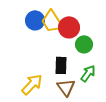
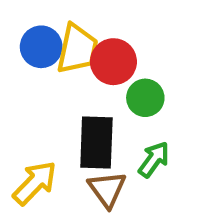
yellow trapezoid: (52, 21) -> (77, 49), turned -135
black rectangle: (61, 65) -> (96, 142), size x1.4

